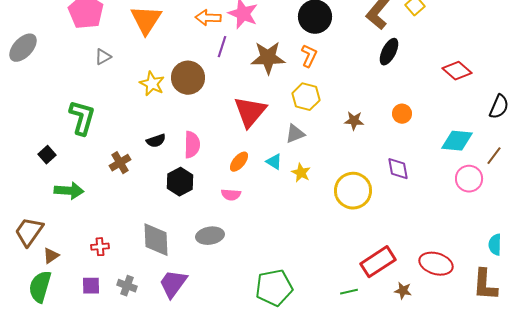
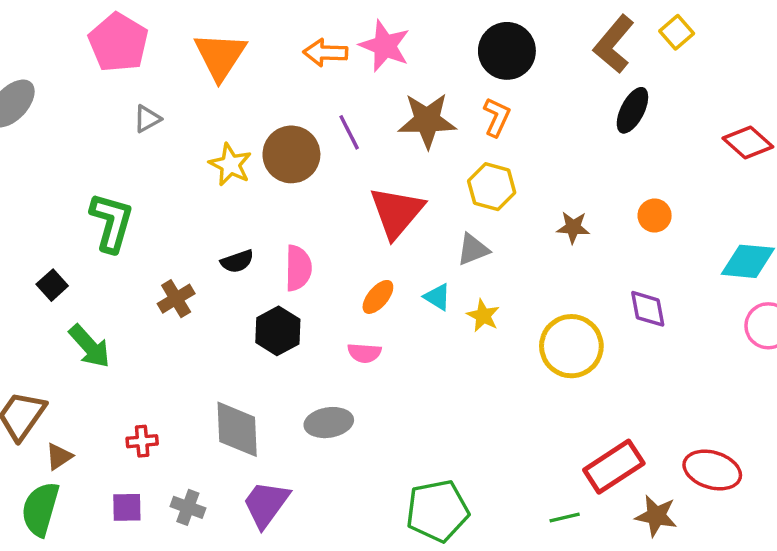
purple line: (222, 47) -> (349, 132), moved, turned -45
green arrow: (69, 191) -> (90, 346), turned 44
brown star: (403, 291) -> (656, 516), size x1.4

